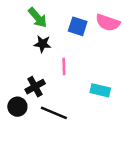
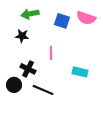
green arrow: (38, 18) -> (30, 14), turned 120
black star: (43, 44) -> (22, 36), moved
black cross: (35, 87) -> (28, 69), turned -35

